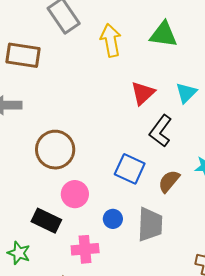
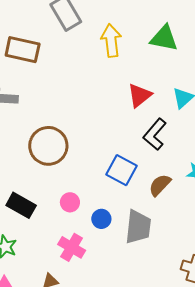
pink circle: (75, 194) -> (70, 202), moved, size x0.7
black rectangle: (46, 221) -> (21, 205), moved
pink cross: (85, 249) -> (72, 247), turned 32

